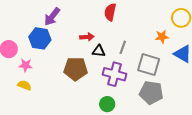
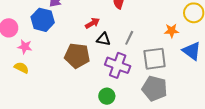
red arrow: (87, 37) -> (92, 23), turned -32
gray square: (149, 65) -> (155, 59), turned -30

